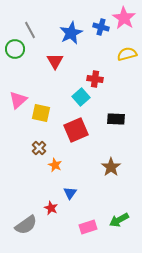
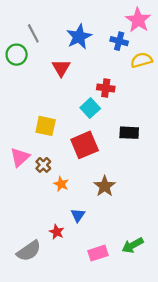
blue cross: (101, 27) -> (119, 41), moved
pink triangle: (18, 100) -> (20, 157), moved
brown star: (111, 167) -> (105, 186), moved

